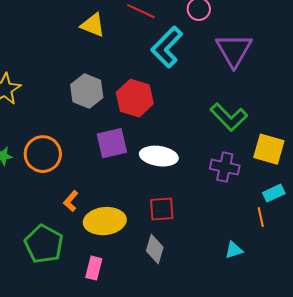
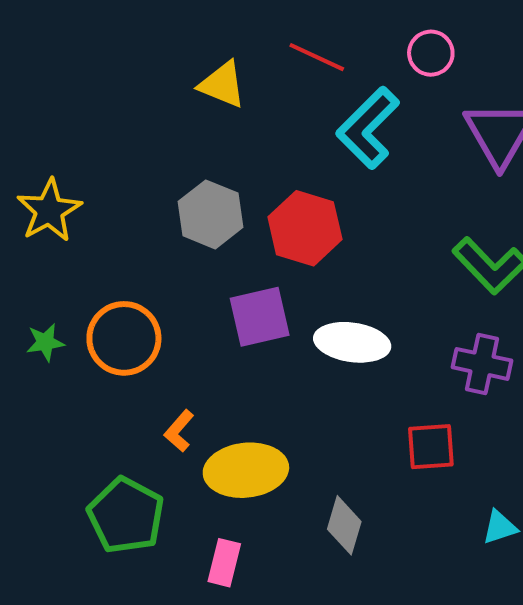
red square: (162, 209) -> (431, 447), moved

